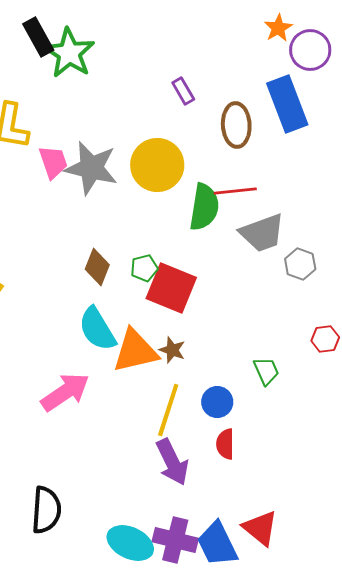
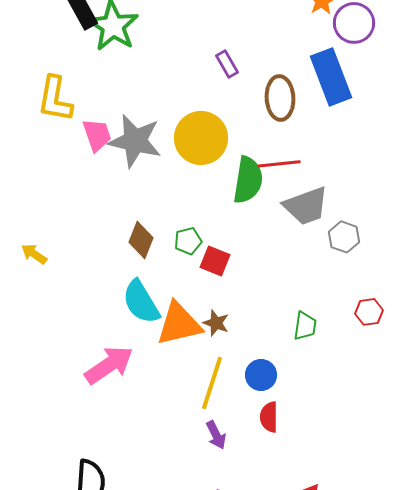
red square: (171, 288) -> (215, 261), size x0.6
green trapezoid: (266, 371) -> (305, 326), moved, turned 32
purple arrow: (172, 462) -> (216, 435), size x0.6

